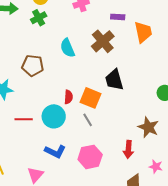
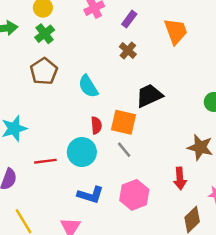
purple rectangle: (118, 17) -> (129, 19), moved, turned -48
brown cross: (103, 41) -> (128, 50), size x0.6
cyan semicircle: (67, 48) -> (88, 86), moved
brown pentagon: (33, 66) -> (44, 71), moved, turned -30
black trapezoid: (114, 80) -> (149, 96), turned 90

